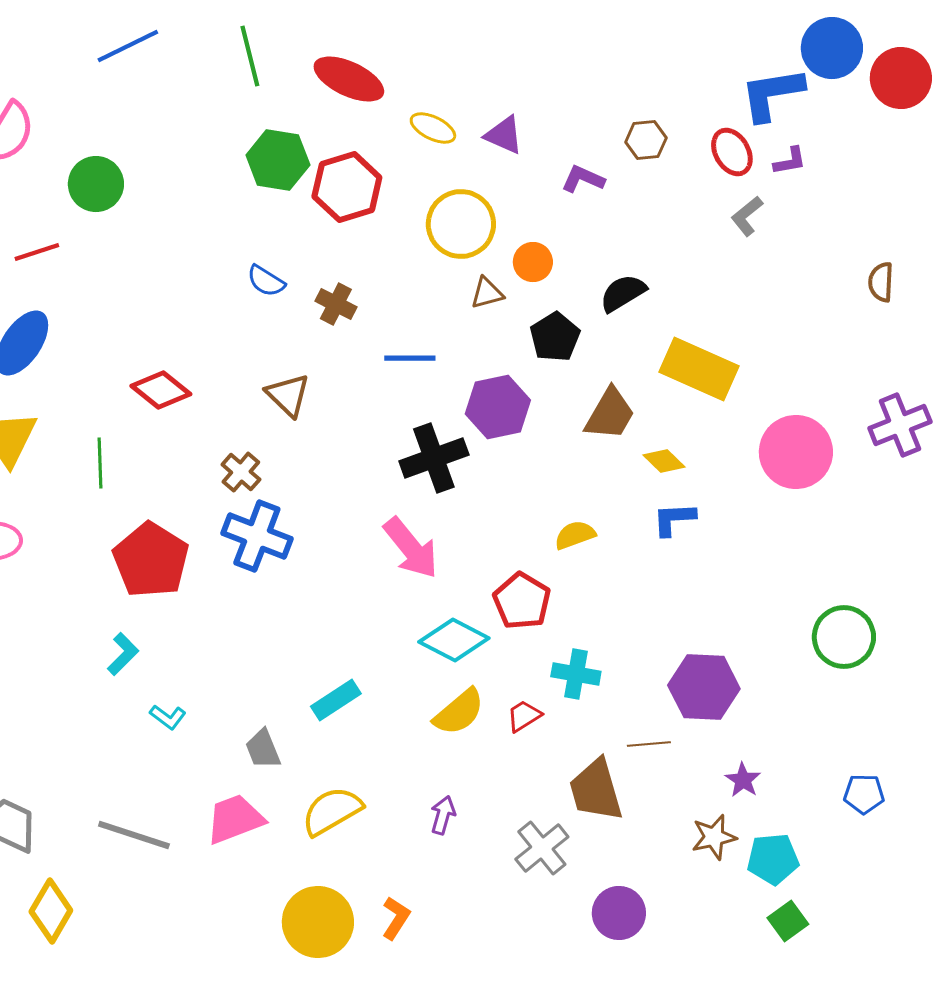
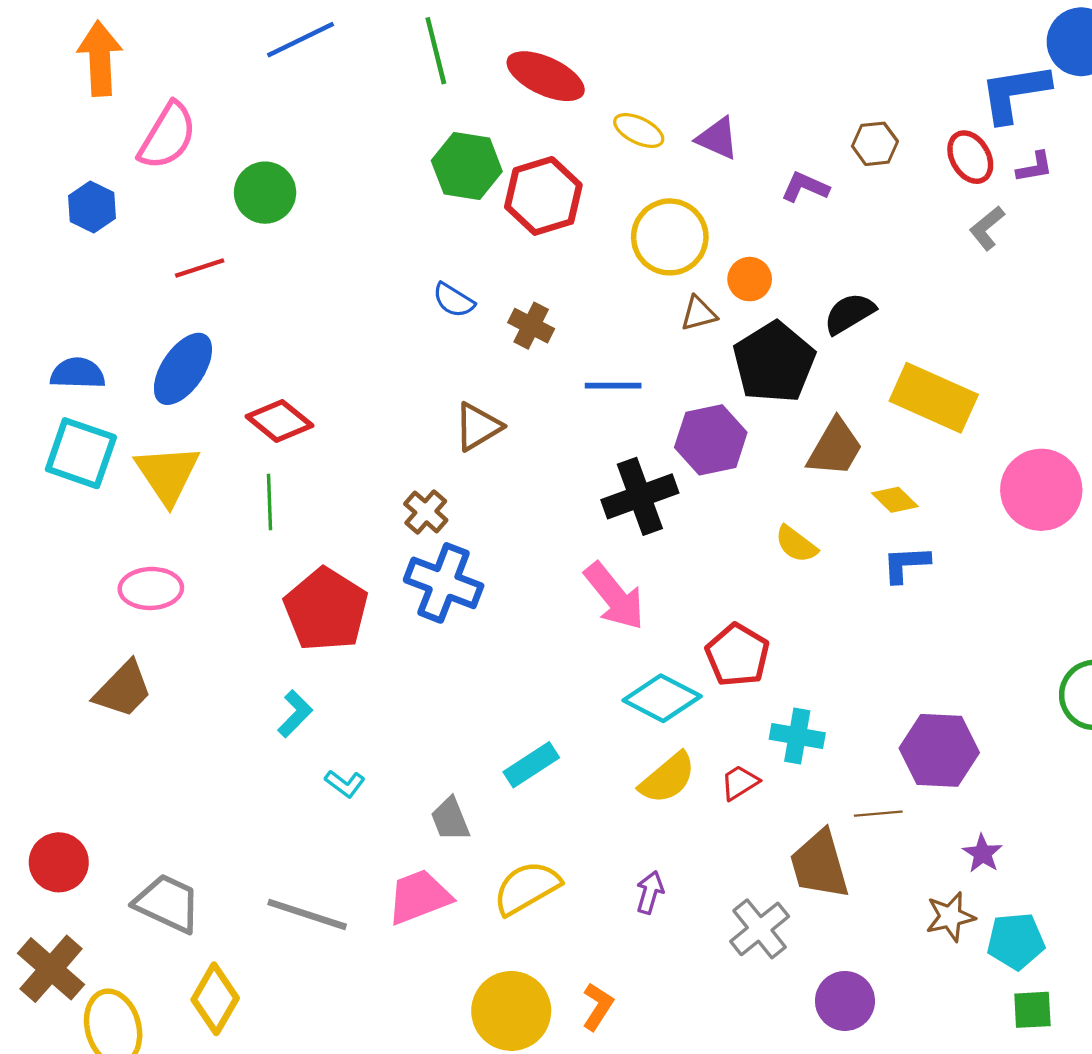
black pentagon: (555, 337) -> (774, 362), size x1.5
red diamond: (161, 390) -> (279, 421), moved
brown triangle: (288, 395) -> (478, 427), turned 45
yellow semicircle: (575, 535) -> (796, 544), moved, turned -123
green square: (788, 921) -> (1032, 1010), turned 33

